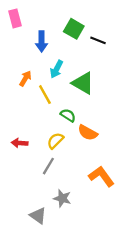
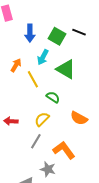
green square: (74, 29) -> (57, 36), moved
orange semicircle: (88, 133) -> (79, 118), moved
orange L-shape: (101, 176) -> (64, 150), moved

